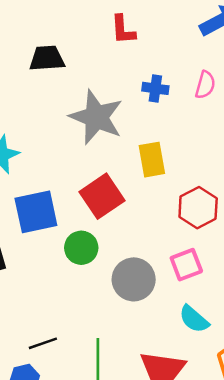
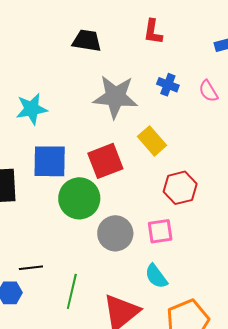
pink semicircle: (205, 85) -> (208, 91), turned 120
gray star: (96, 117) -> (115, 97), turned -30
yellow rectangle: (152, 160) -> (152, 141), turned -44
green circle: (81, 248) -> (79, 198), size x1.5

